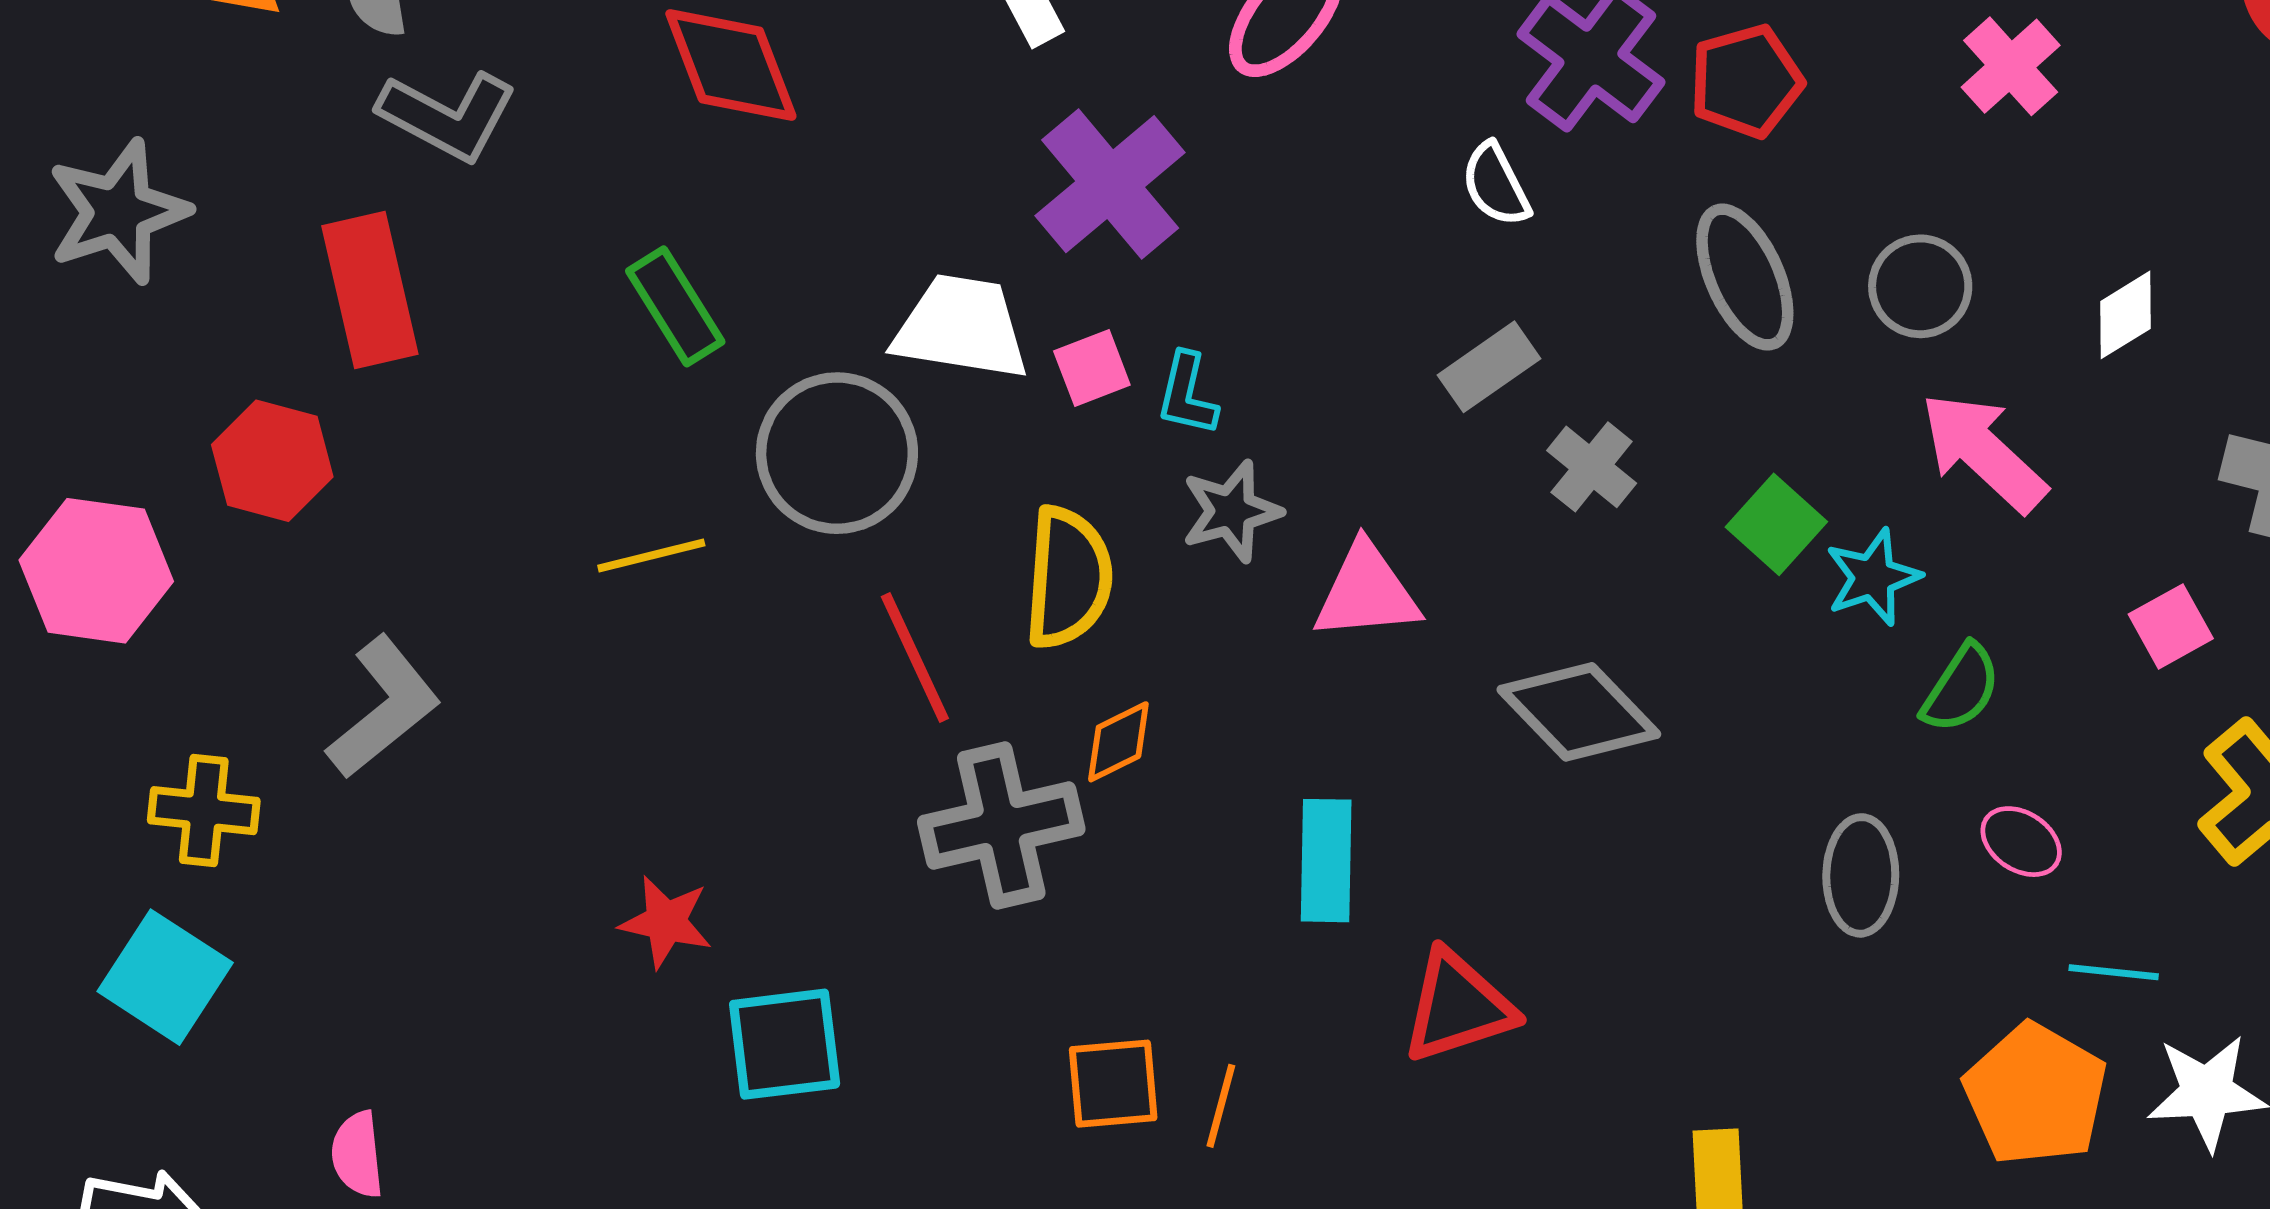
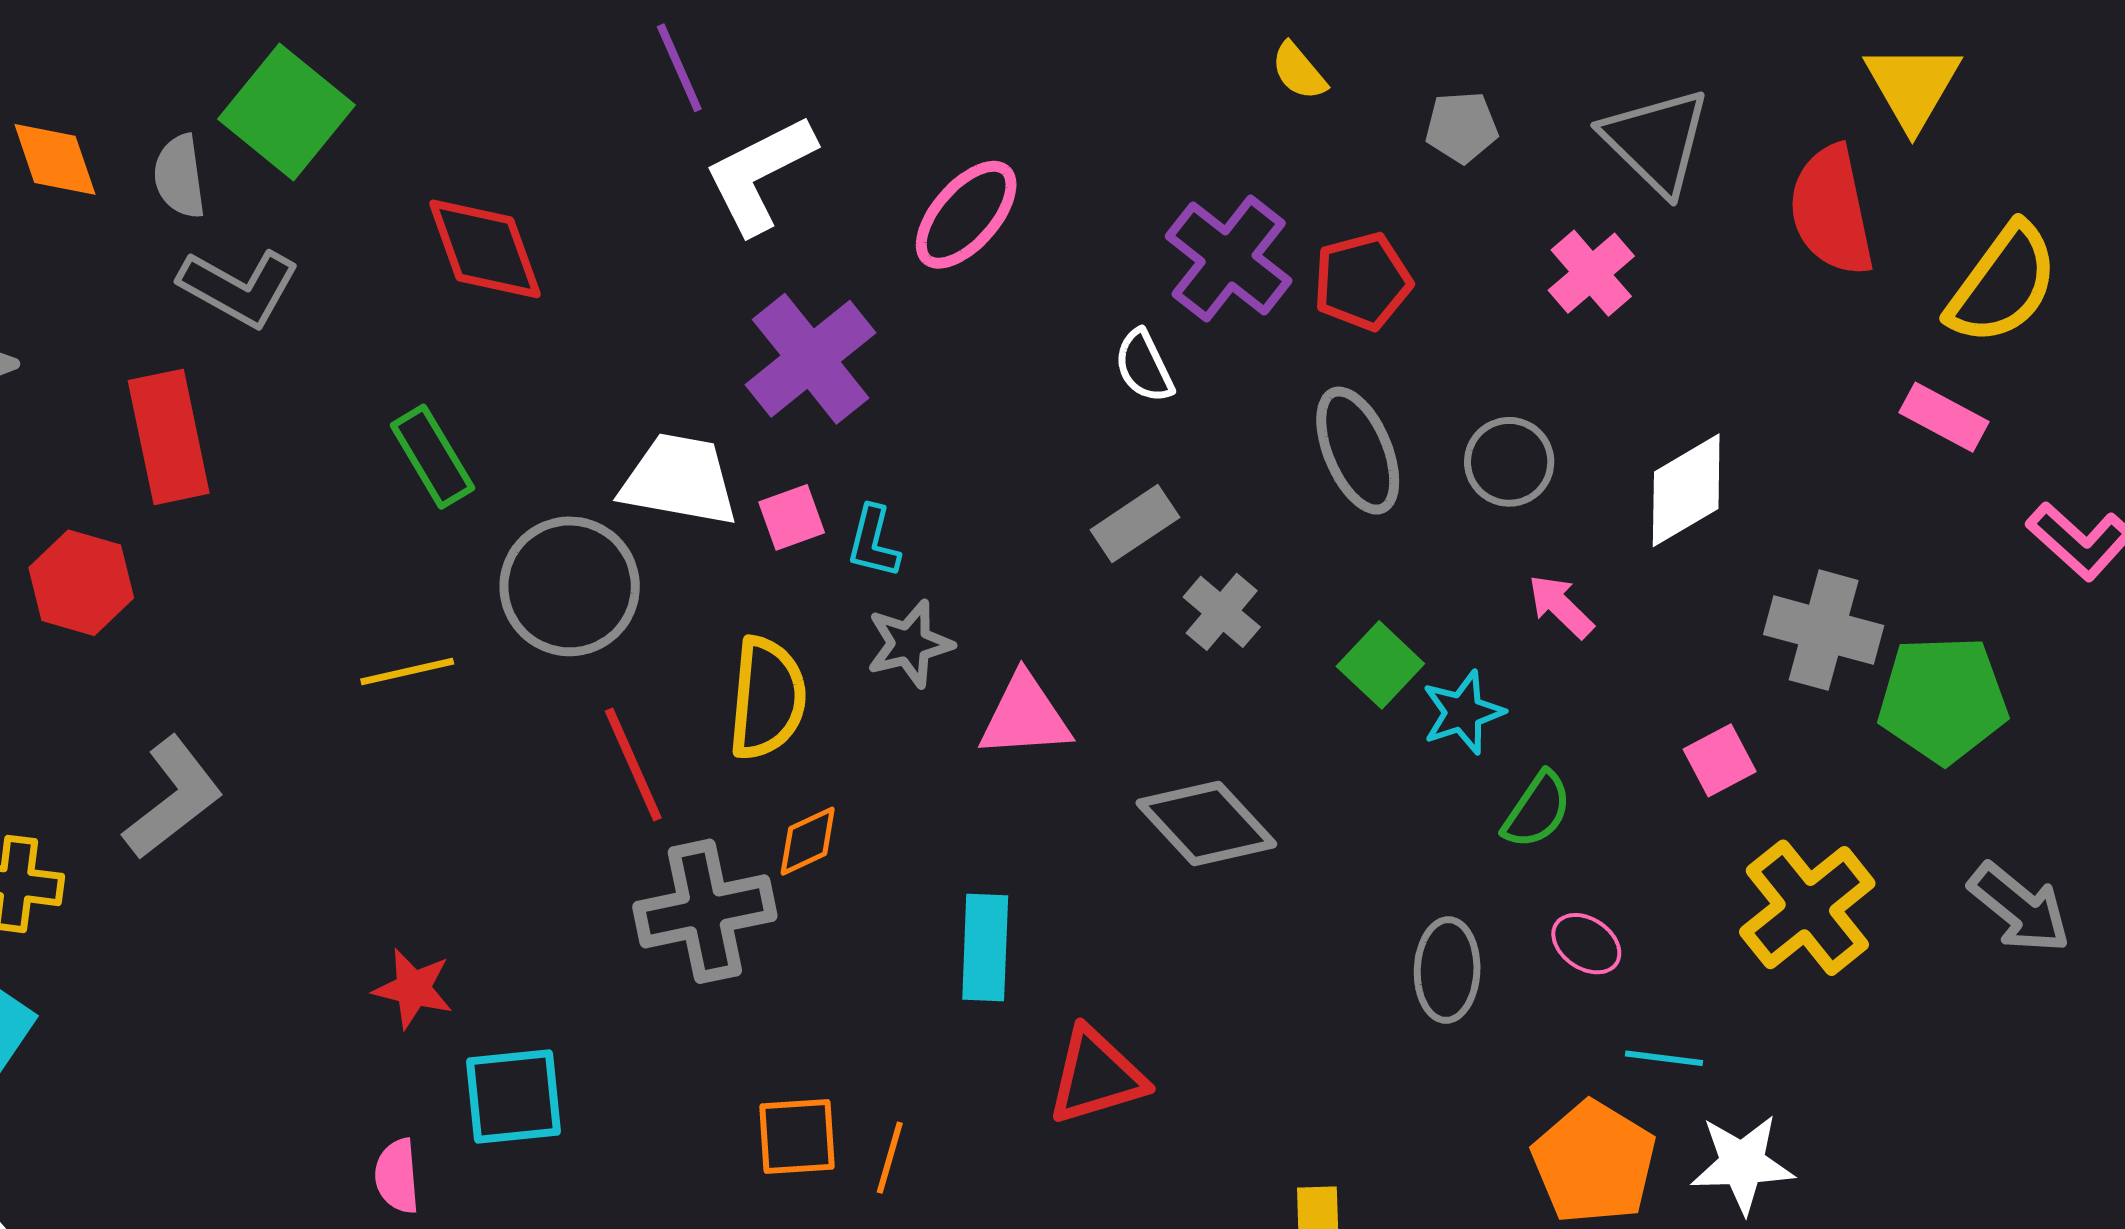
white diamond: (2126, 315) -> (1686, 490), size x1.5
pink arrow: (1983, 452) -> (1561, 606), size x0.6
pink semicircle: (357, 1155) -> (397, 1176), moved

